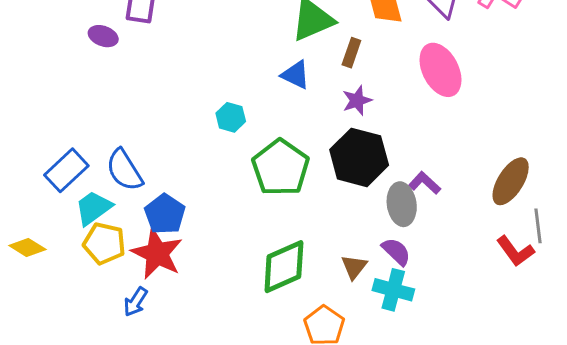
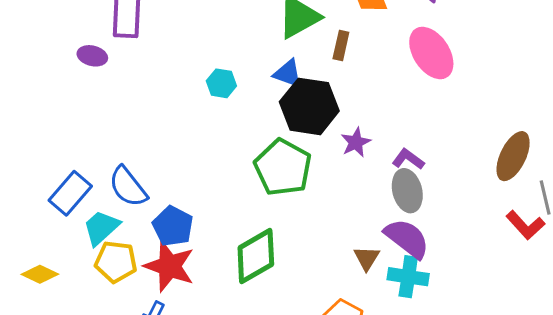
purple star: (357, 100) -> (356, 142), moved
cyan hexagon: (231, 117) -> (221, 83), moved
black hexagon: (359, 157) -> (309, 106), moved
purple L-shape: (425, 183) -> (408, 159), moved
purple semicircle: (396, 252) -> (407, 238), size x1.5
green diamond: (284, 267) -> (256, 256), moved

